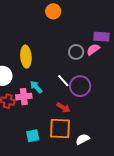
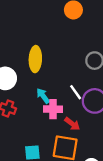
pink cross: (24, 97) -> (53, 109), moved

